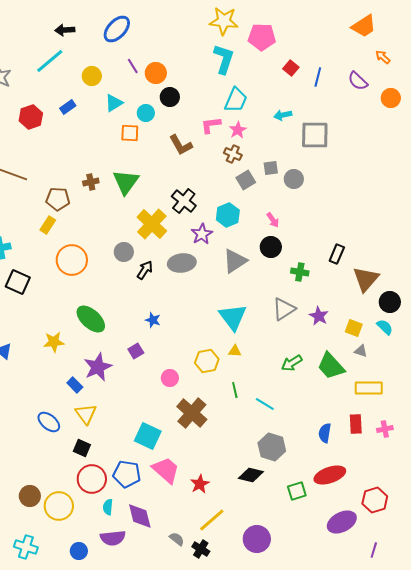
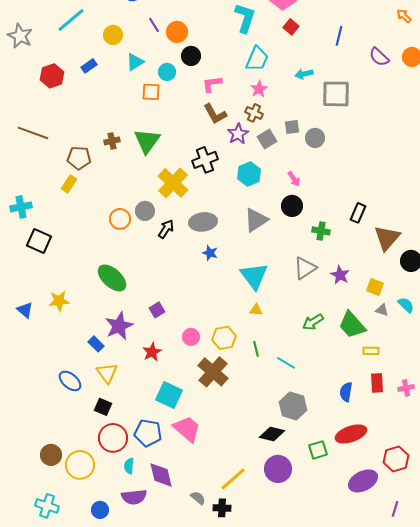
red square: (291, 68) -> (291, 27), moved
purple semicircle: (358, 81) -> (379, 57), moved
pink L-shape: (211, 125) -> (212, 84), moved
brown L-shape: (181, 145) -> (215, 114), moved
black cross: (184, 201) -> (205, 160), turned 30
purple star: (202, 234) -> (238, 134), moved
orange circle: (72, 260) -> (120, 219), moved, size x0.7
blue star: (153, 320) -> (210, 253), moved
cyan semicircle: (385, 327) -> (406, 305), moved
yellow star: (54, 342) -> (59, 301), moved
yellow hexagon: (207, 361) -> (224, 338), moved
yellow rectangle: (369, 388) -> (371, 351), moved, size x0.6
red star: (200, 484) -> (152, 352), moved
purple circle: (257, 539) -> (278, 469), moved
black cross: (201, 549) -> (222, 508), turned -30

